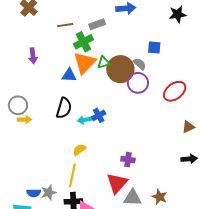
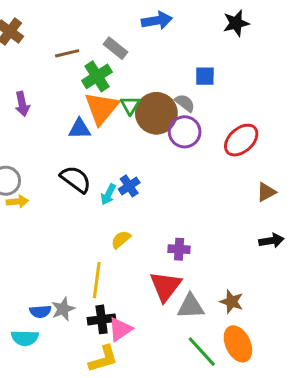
gray rectangle: (97, 24) -> (116, 48), turned 63
green triangle: (104, 63) -> (130, 105), turned -40
black semicircle: (64, 108) -> (76, 179), turned -65
cyan arrow: (84, 120) -> (108, 194), turned -48
yellow semicircle: (79, 150) -> (121, 240), moved

